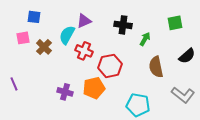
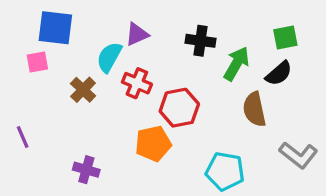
blue square: (34, 17) -> (55, 28), size x1.6
green arrow: (145, 39) -> (236, 64), size x1.5
brown cross: (44, 47) -> (83, 90), moved
black semicircle: (187, 56) -> (279, 73), moved
purple cross: (65, 92) -> (86, 170), moved

